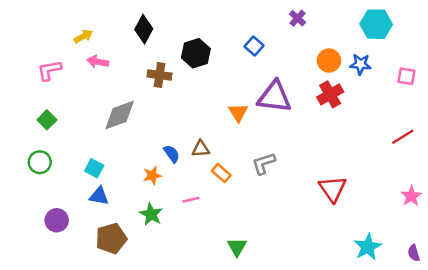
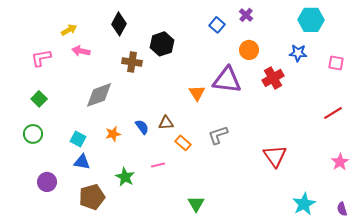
blue square: (254, 46) -> (217, 25), moved
orange circle: (329, 61) -> (249, 50), moved
orange star: (152, 175) -> (113, 134), moved

